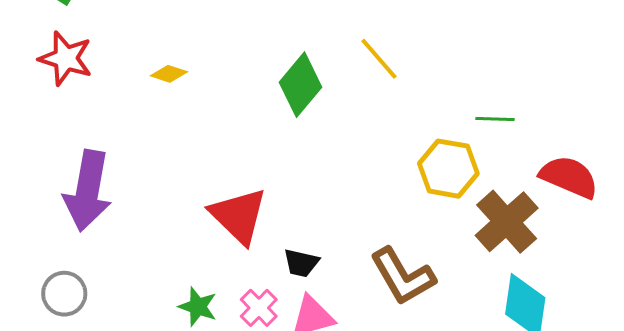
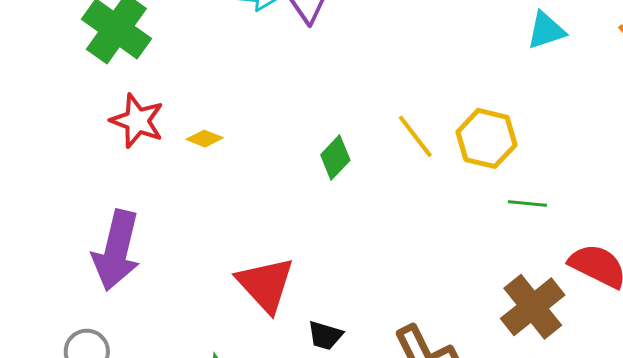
red star: (66, 58) -> (137, 121), moved
green diamond: (301, 85) -> (335, 157), size x0.7
yellow hexagon: (448, 169) -> (486, 138), moved

